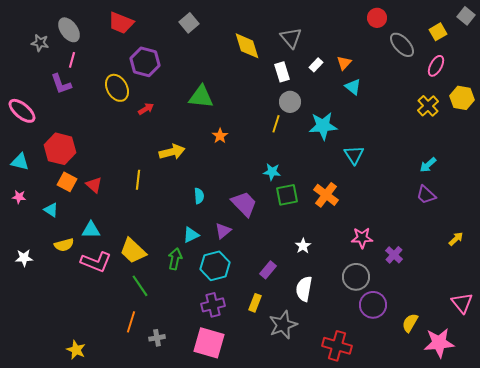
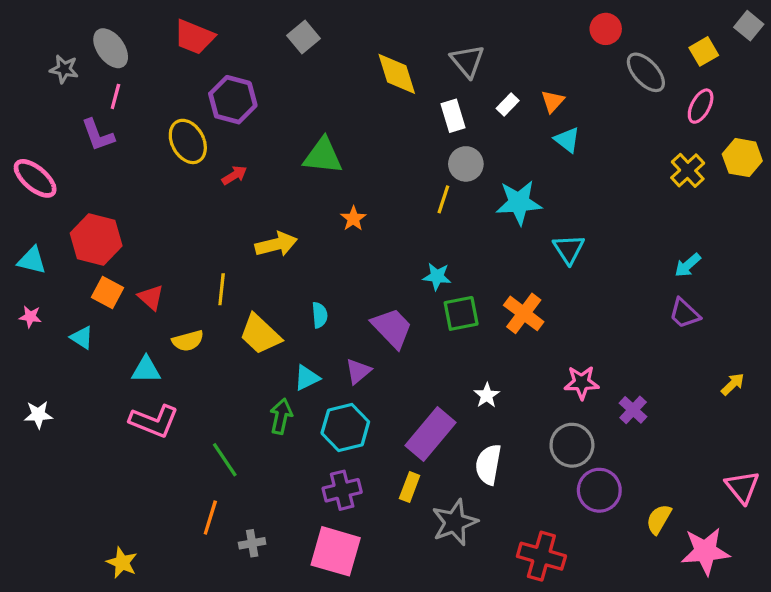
yellow semicircle: (64, 245) -> (188, 341), moved
yellow trapezoid: (133, 251) -> (260, 334), moved
purple rectangle: (268, 270) -> (431, 434), size x1.8

